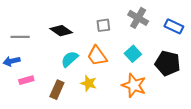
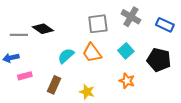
gray square: (103, 25) -> (98, 24), size x1.5
black diamond: (61, 31) -> (43, 29), moved
yellow star: (89, 83) -> (87, 92), moved
orange star: (134, 85) -> (127, 81), size x0.7

